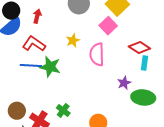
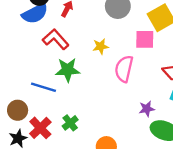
pink square: (108, 26) -> (145, 39), turned 30
blue line: (31, 65) -> (43, 87), moved
green star: (50, 67) -> (68, 70), turned -30

